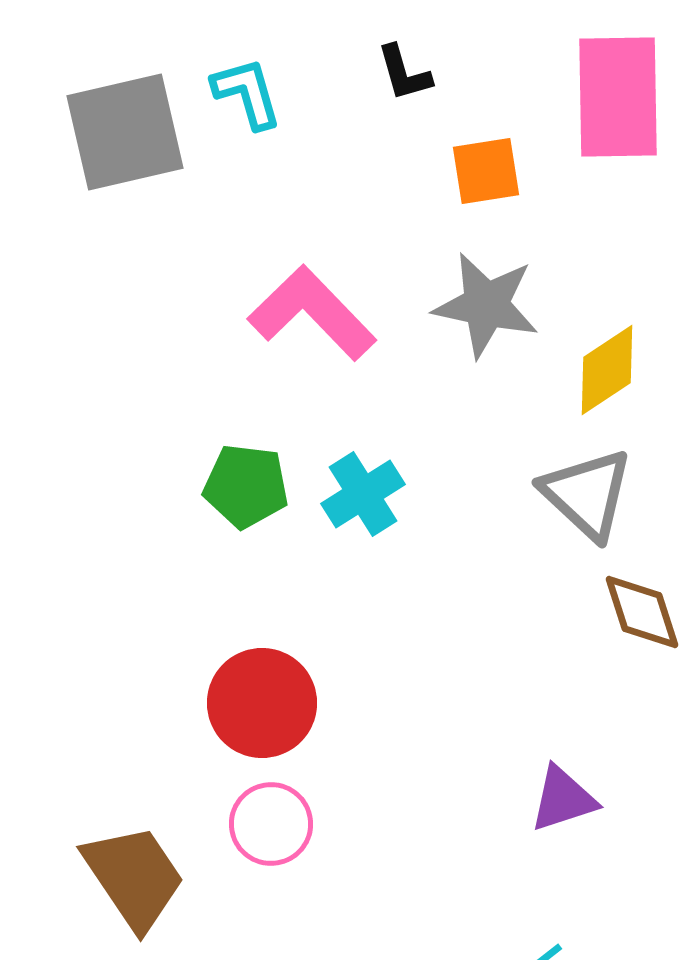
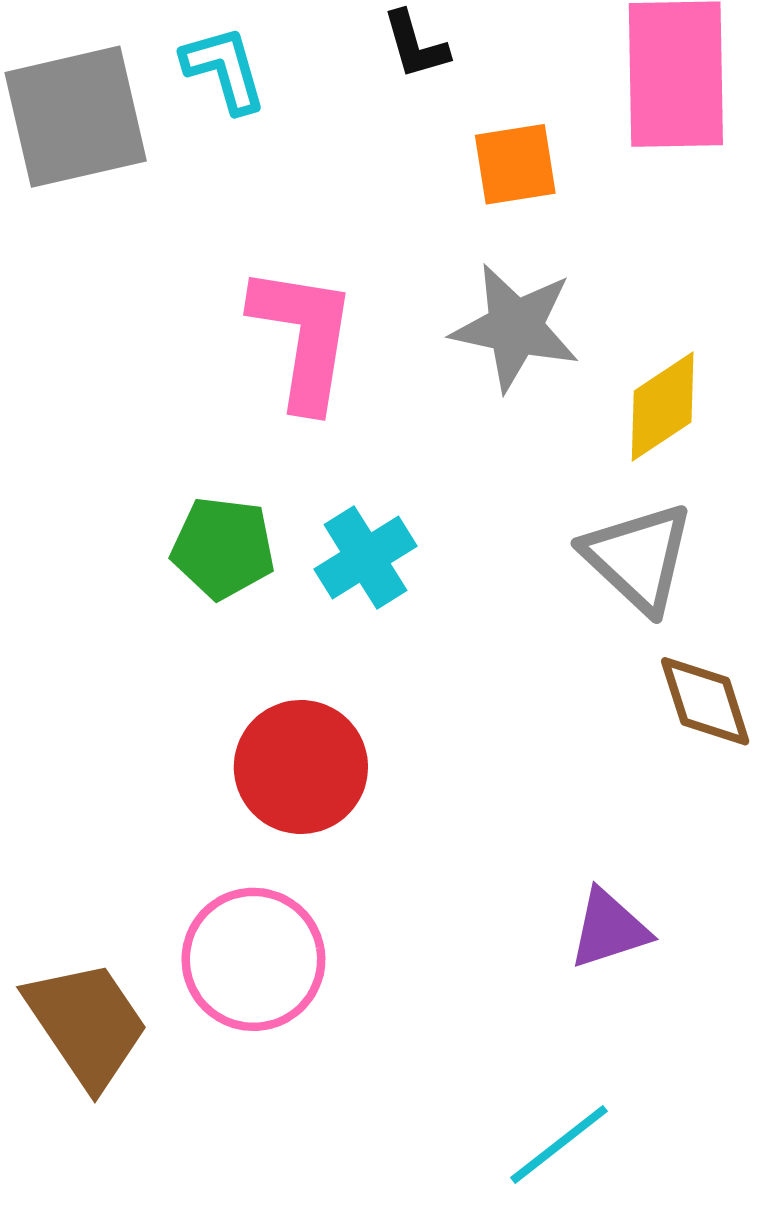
pink L-shape: (312, 313) -> (303, 337), turned 53
red circle: (262, 703) -> (301, 767), moved
pink circle: (271, 824) -> (253, 959), size x1.4

